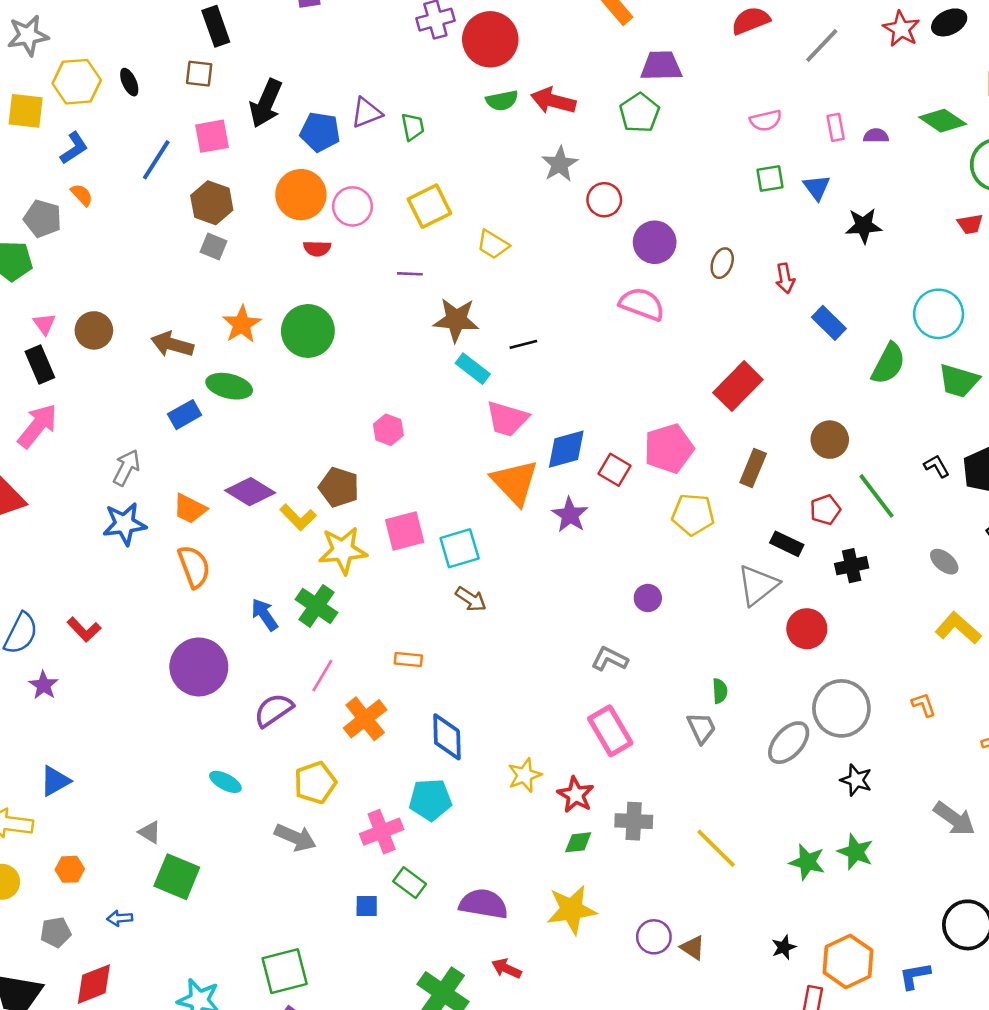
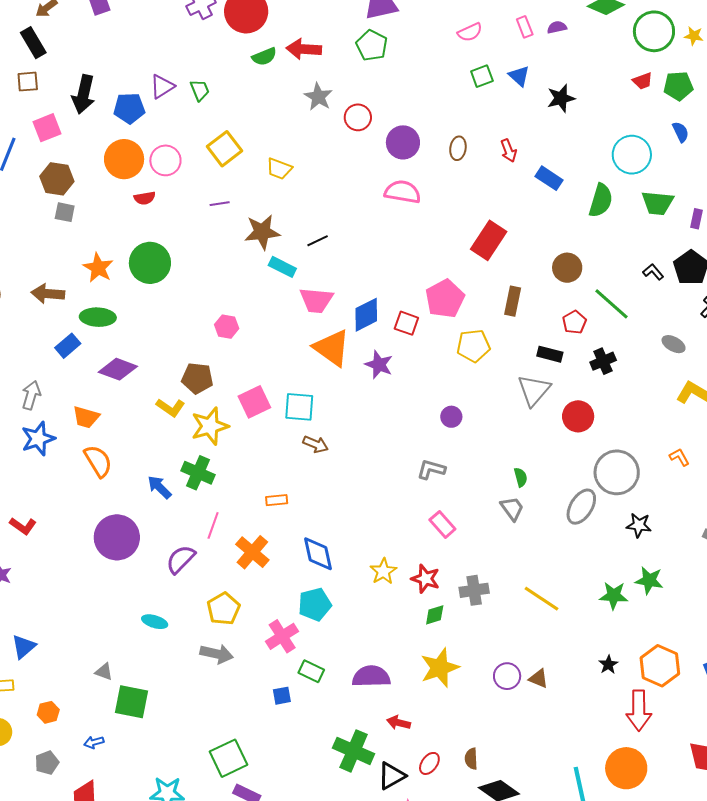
purple diamond: (250, 492) -> (118, 369), moved
cyan square: (460, 548) -> (299, 407), turned 32
pink rectangle: (610, 731) -> (442, 524), size x0.7

